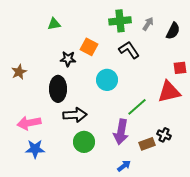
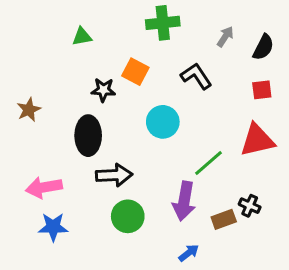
green cross: (120, 21) -> (163, 23), moved
red square: (180, 68) -> (262, 90), moved

